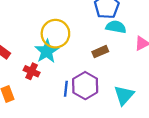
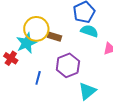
brown rectangle: (100, 52) -> (54, 37), moved, turned 32
purple hexagon: (85, 86) -> (68, 65), moved

